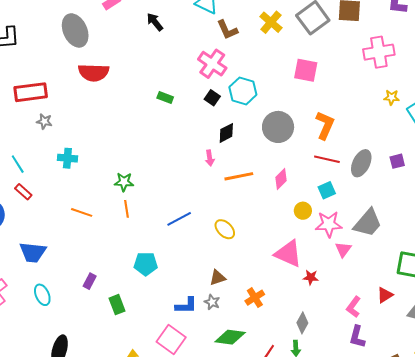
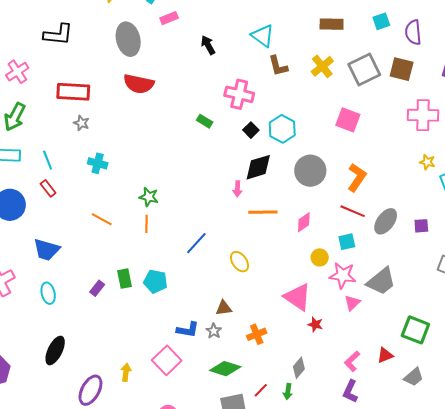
pink cross: (212, 64) -> (239, 94), moved, turned -32
black diamond: (226, 133) -> (258, 167), size x1.4
blue line: (179, 219) -> (196, 243), turned -30
green rectangle: (117, 305) -> (125, 279), moved

